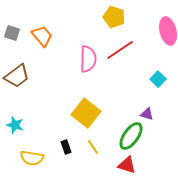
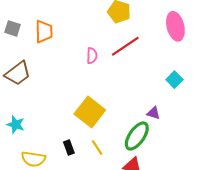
orange trapezoid: (42, 36) -> (44, 32), turned 40
pink semicircle: (88, 59) -> (92, 56), size x0.6
cyan square: (158, 79) -> (174, 80), moved

